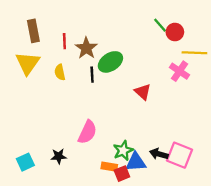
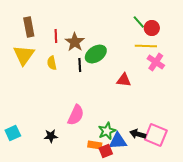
yellow line: (194, 53) -> (146, 46), moved
red triangle: (143, 92) -> (124, 80), turned -35
cyan square: (25, 162) -> (13, 133), moved

